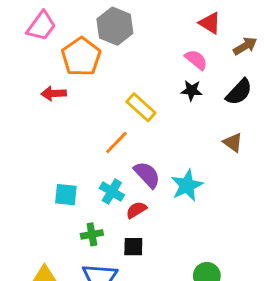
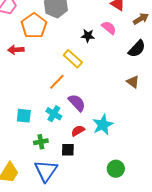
black star: (192, 90) -> (88, 36), moved
cyan star: (187, 185) -> (103, 125), moved
red semicircle: (136, 210) -> (78, 131), moved

